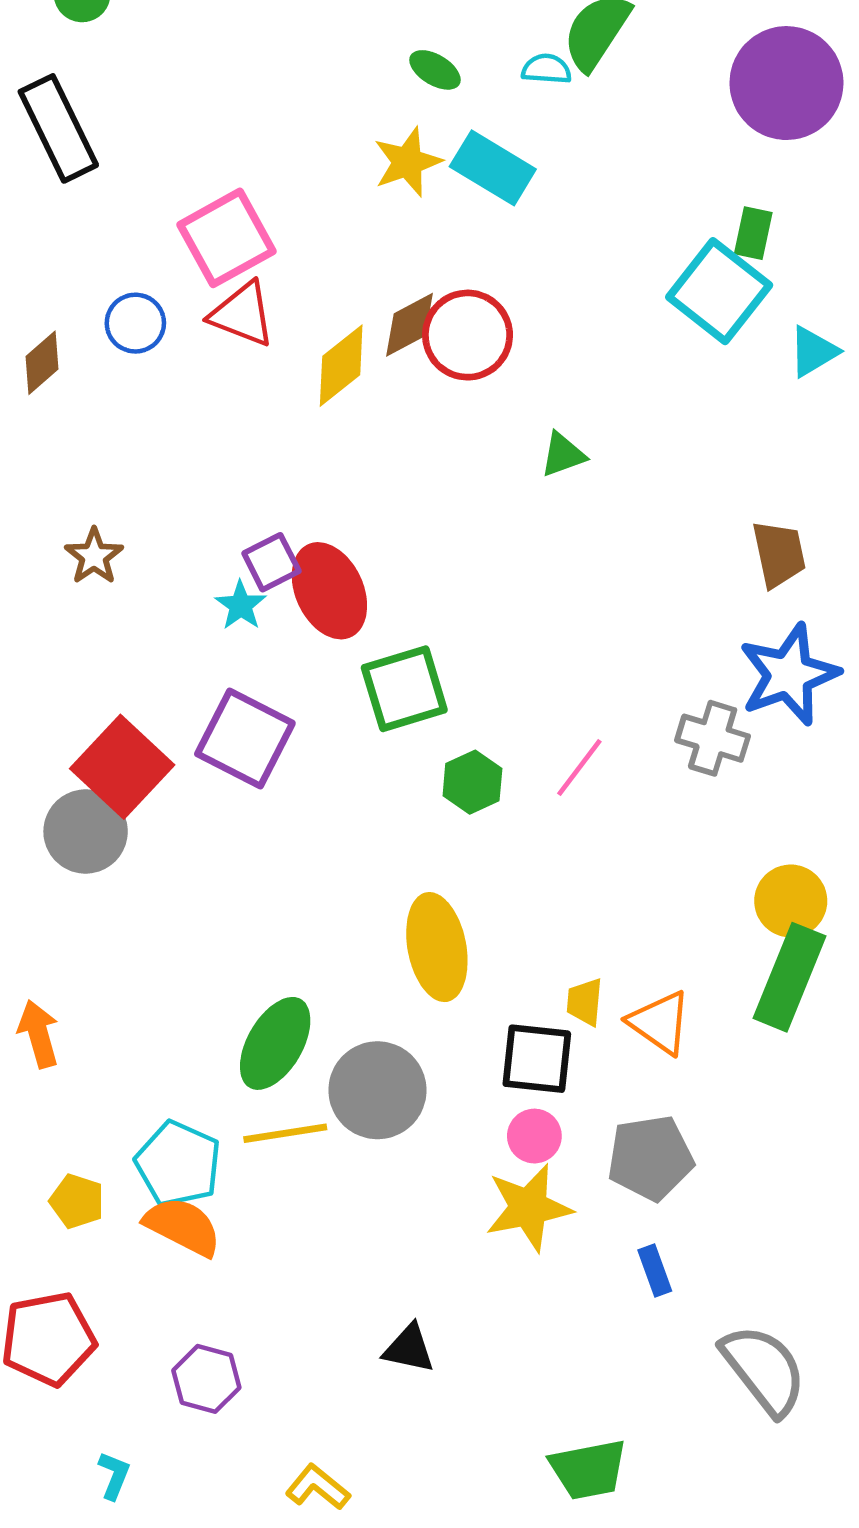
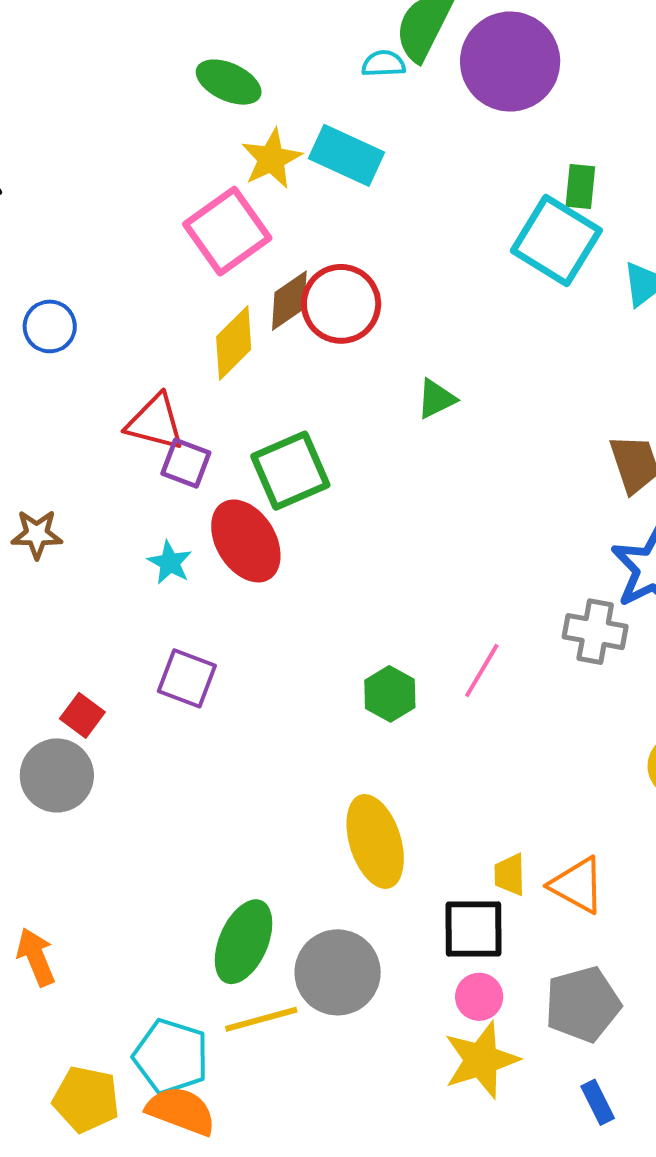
green ellipse: (435, 70) -> (229, 82), moved, size x1.4
purple circle: (786, 83) -> (510, 62), moved
pink square: (227, 238) -> (227, 231), moved
red triangle: (242, 314) -> (155, 422), moved
brown star: (94, 556) -> (37, 534), turned -30
purple square: (271, 562) -> (186, 463), moved, turned -36
green square: (404, 689) -> (290, 471), moved
purple square: (245, 739) -> (187, 678), size x0.7
red square: (122, 767) -> (82, 715), size x0.5
yellow pentagon: (77, 1201) -> (86, 1099), size x1.4

